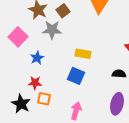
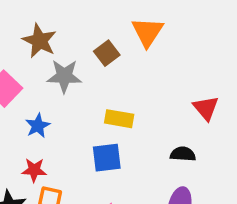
brown square: (63, 11) -> (107, 53), moved
blue square: (76, 76) -> (107, 158), turned -30

